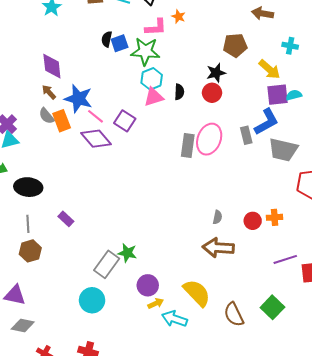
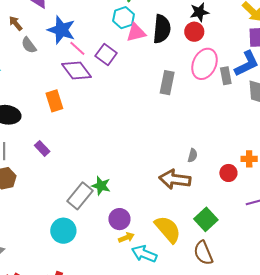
cyan hexagon: (152, 79) -> (124, 18), moved
brown arrow: (49, 92) -> (16, 23), moved
black semicircle: (179, 92) -> (162, 29), size x1.8
orange rectangle: (62, 121) -> (54, 101), moved
pink ellipse: (209, 139) -> (205, 64), moved
red circle: (253, 221) -> (228, 173), moved
brown arrow: (218, 248) -> (175, 179), moved
green square: (272, 307) -> (206, 219), moved

